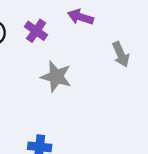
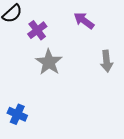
purple cross: (36, 31) -> (37, 30), moved

